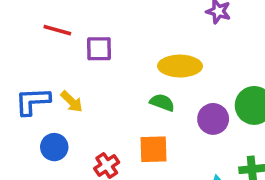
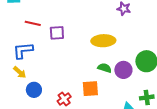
blue L-shape: (33, 101) -> (23, 50), moved
yellow arrow: (72, 102) -> (20, 72), moved
green semicircle: (162, 103) -> (105, 68), moved

